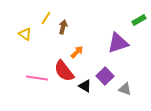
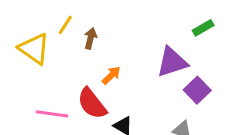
yellow triangle: (25, 34) -> (34, 49), size x1.6
purple square: (105, 76) -> (197, 90), moved

